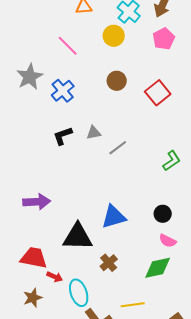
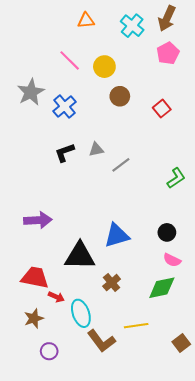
yellow circle: (114, 36) -> (104, 67), moved
red square: (158, 93) -> (162, 109), size x0.7

